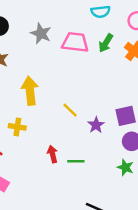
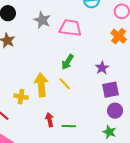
green arrow: (106, 43) -> (68, 62), moved
yellow arrow: (30, 91) -> (41, 85), moved
purple star: (96, 125) -> (102, 68), moved

